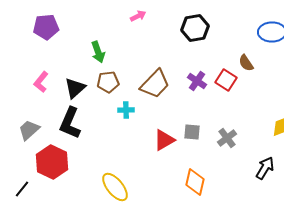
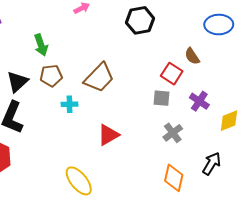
purple cross: (197, 81) -> (199, 101), moved
gray square: (192, 132) -> (162, 98), moved
orange diamond: (195, 182) -> (174, 178), moved
yellow ellipse: (115, 187) -> (79, 181), moved

